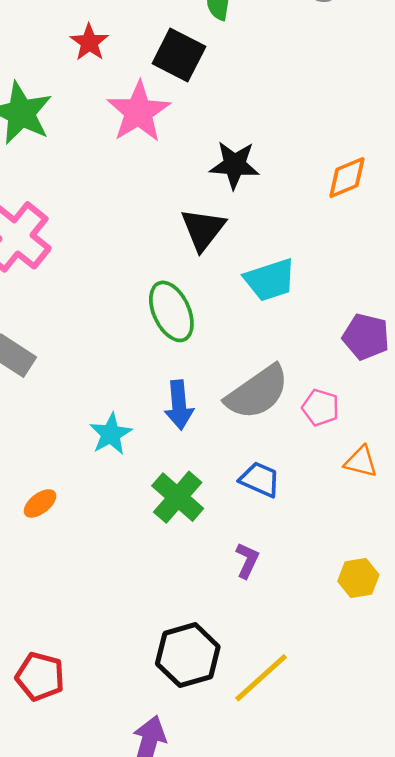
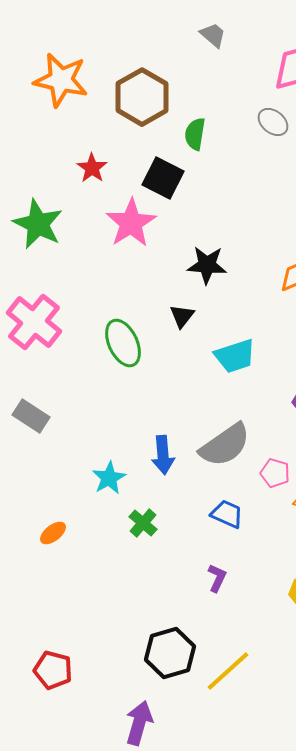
black triangle: (203, 229) -> (182, 316), size x0.7
green ellipse: (171, 311) -> (123, 343), moved
pink pentagon: (320, 407) -> (275, 473), moved
green cross: (178, 497) -> (143, 523), moved, size x0.7

